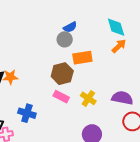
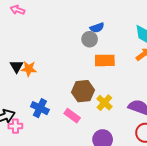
brown hexagon: (62, 74) -> (83, 91), moved
pink rectangle: (61, 97) -> (72, 116), moved

